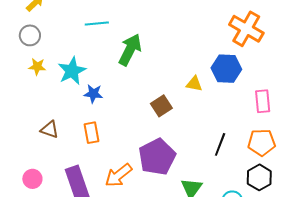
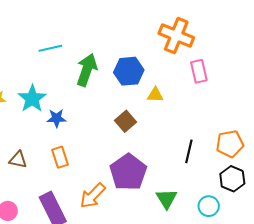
orange cross: (246, 29) -> (176, 36), moved
blue hexagon: (226, 69) -> (129, 71), moved
pink rectangle: (263, 101) -> (199, 71), moved

